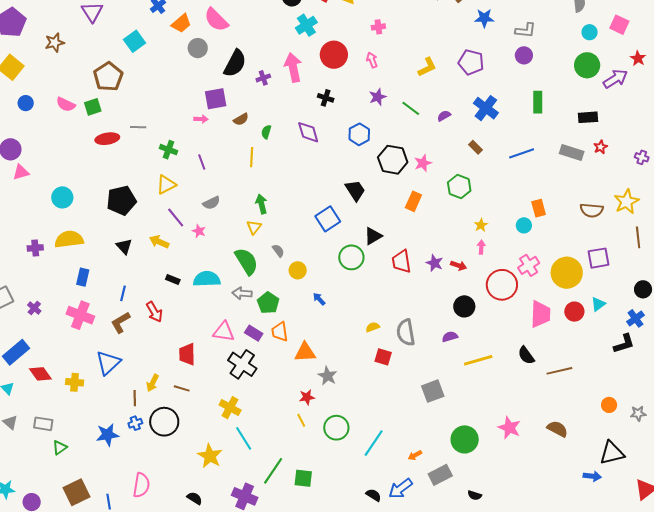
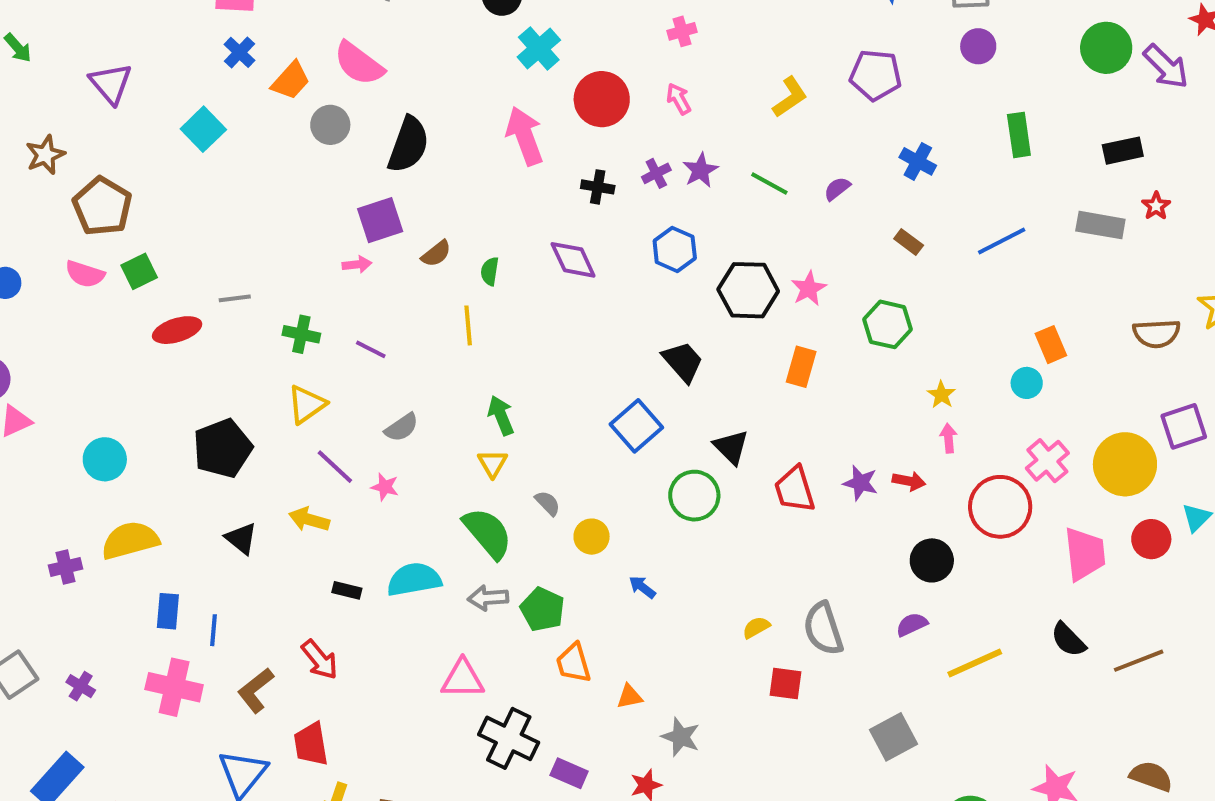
brown pentagon: (108, 77) -> (102, 206), moved
purple cross: (263, 78) -> (656, 173), moved
purple arrow: (615, 79) -> (1166, 67), turned 85
blue cross: (486, 108) -> (918, 161), size x0.7
purple line: (202, 162) -> (371, 349), turned -35
black triangle: (373, 236) -> (731, 447), turned -36
blue line: (123, 293) -> (214, 630), moved
purple rectangle: (254, 333) -> (569, 773), moved
orange triangle: (305, 352) -> (630, 697), size x0.6
red trapezoid: (187, 354) -> (311, 744), moved

